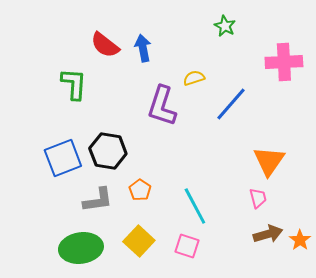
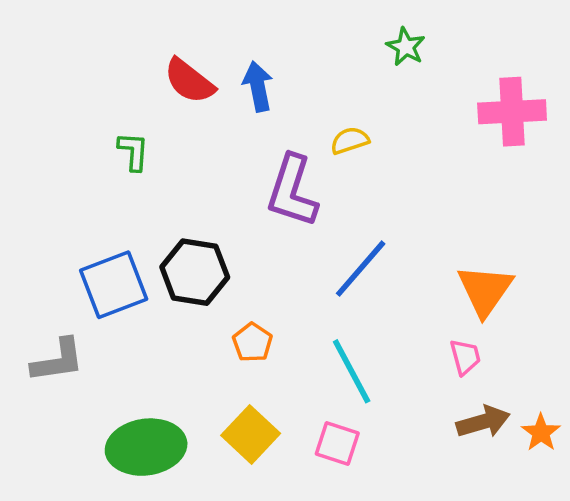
green L-shape: (74, 84) -> (133, 151), size x0.7
blue line: (231, 104) -> (361, 269), moved
gray L-shape: (98, 200) -> (58, 360), moved

